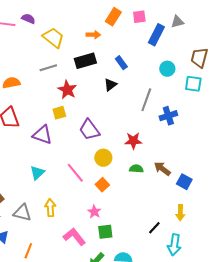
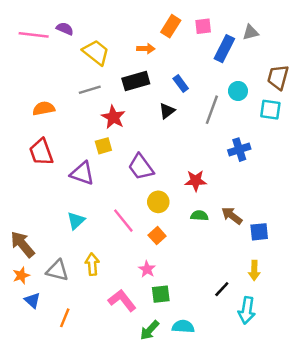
gray line: (146, 100) -> (212, 110), moved
blue square: (184, 182) -> (259, 232), turned -35

